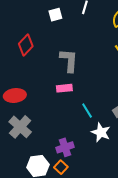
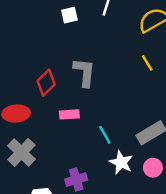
red diamond: (26, 45) -> (46, 83), moved
pink rectangle: (64, 88) -> (69, 114), moved

